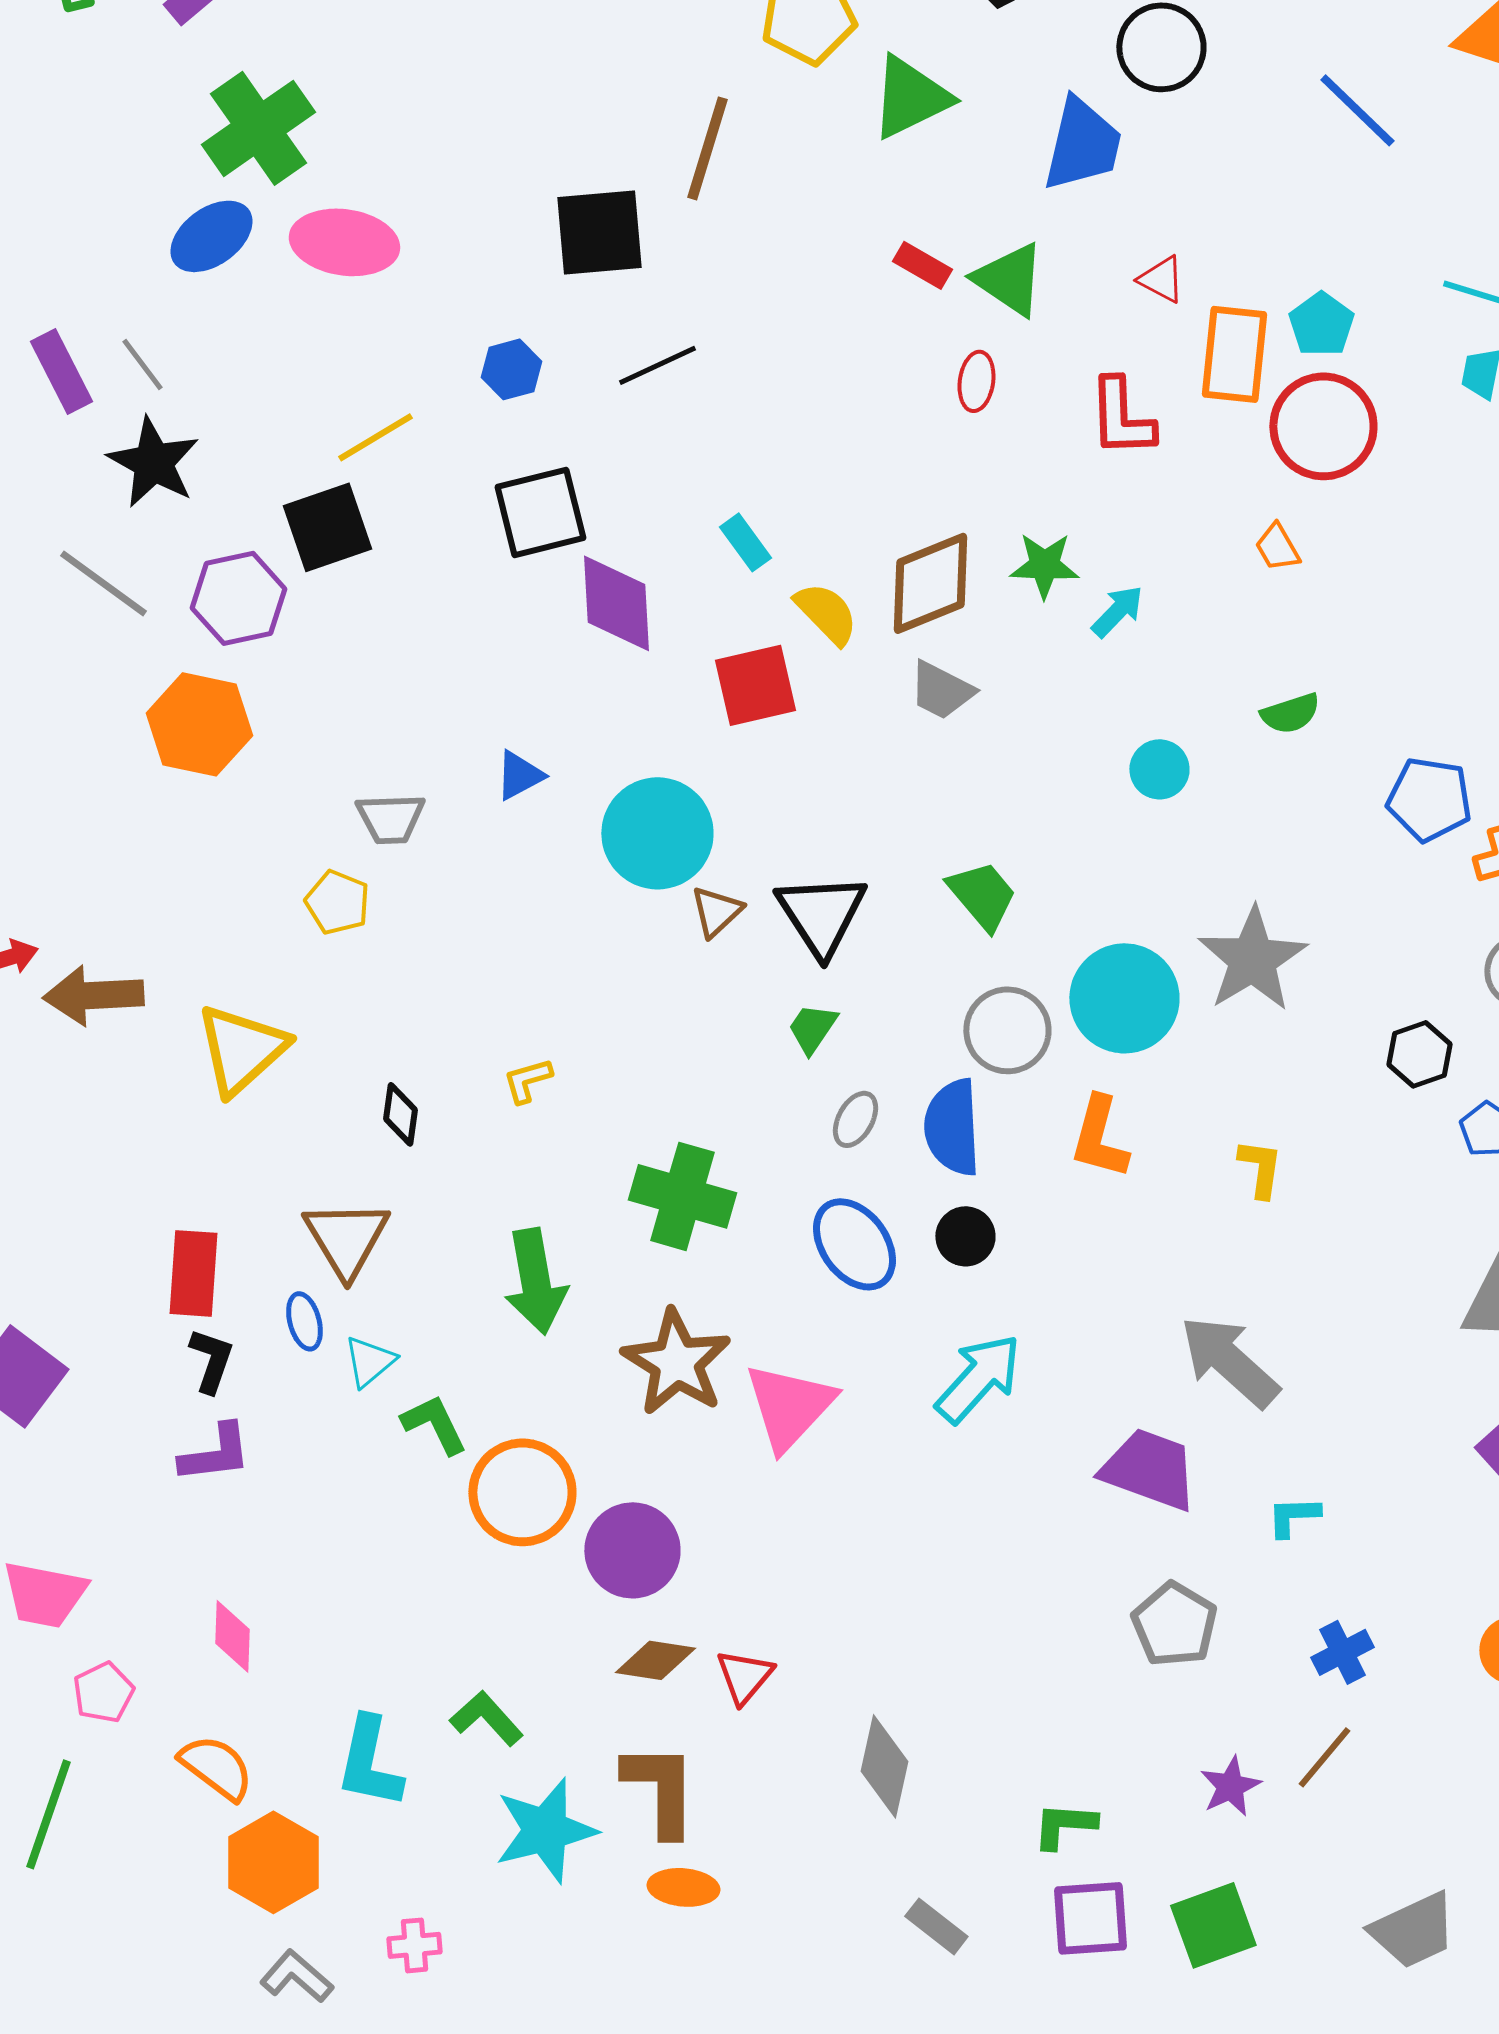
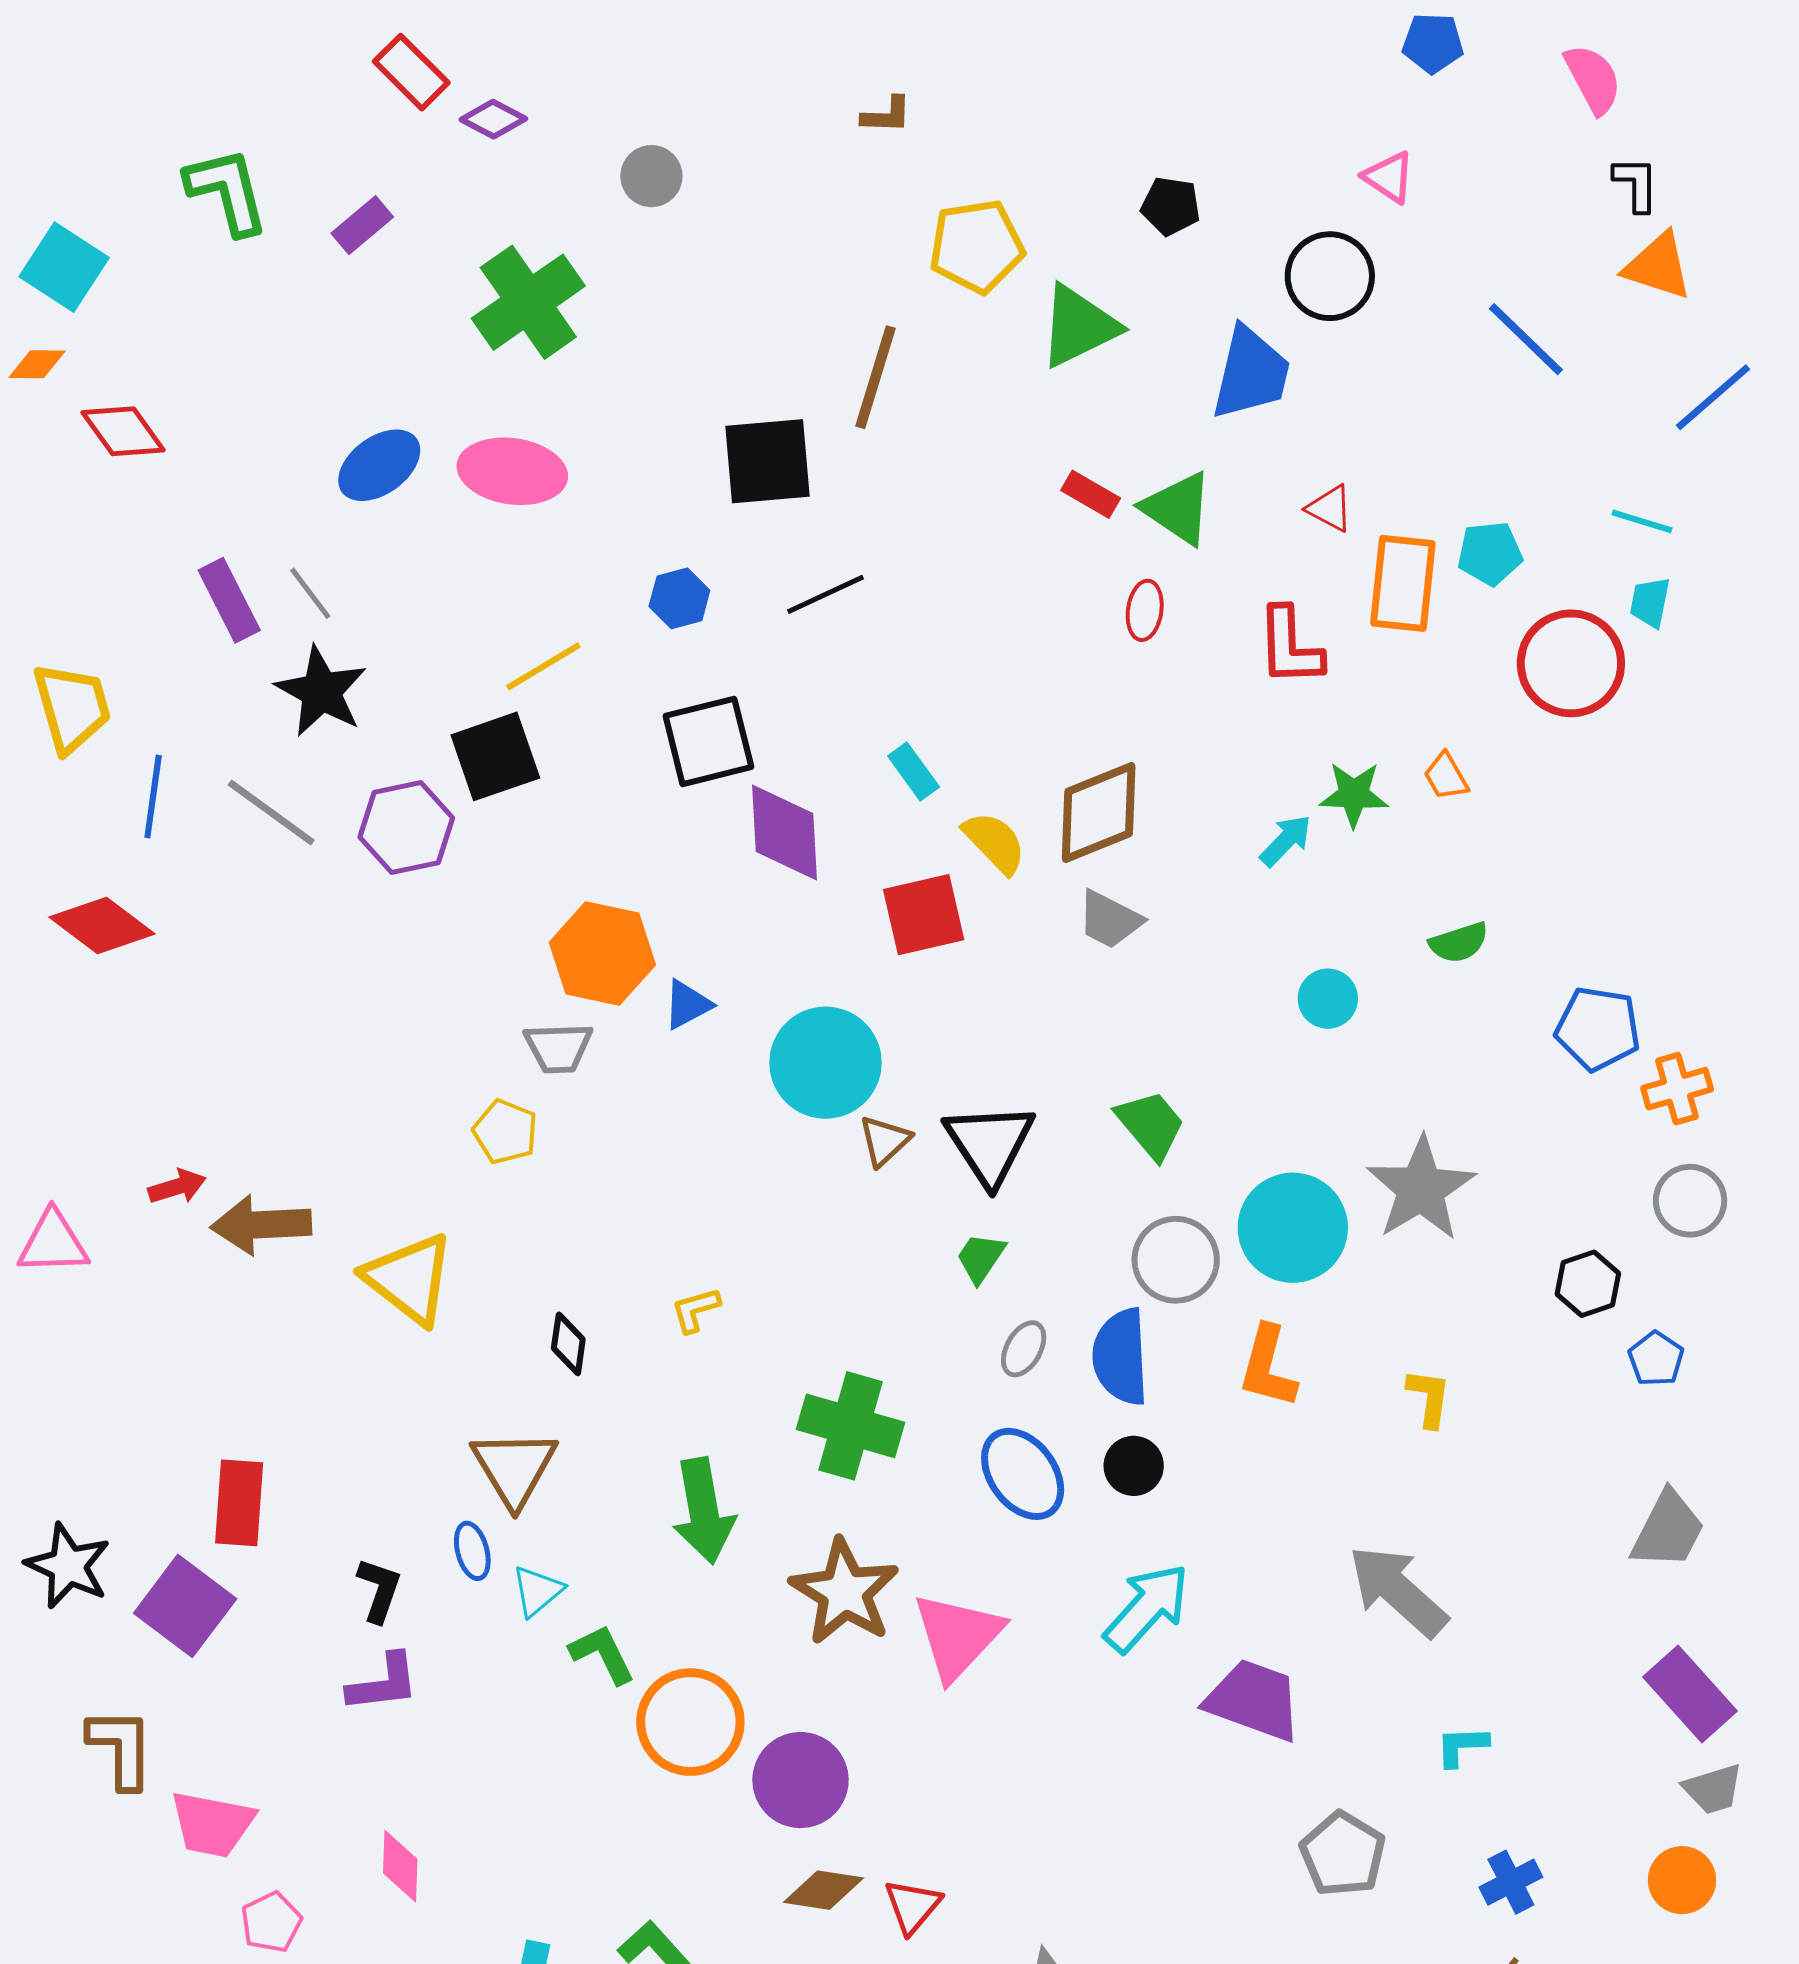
green cross: (258, 128) -> (528, 302), moved
cyan pentagon: (1321, 324) -> (1490, 553), turned 30
red circle: (1323, 426) -> (1571, 663), moved
green star: (1044, 565) -> (1354, 794), moved
orange hexagon: (199, 724) -> (602, 954), moved
yellow triangle: (241, 1049) -> (409, 1279), turned -40
red rectangle: (193, 1273) -> (239, 1503), moved
purple trapezoid: (1149, 1469) -> (1254, 1700), moved

